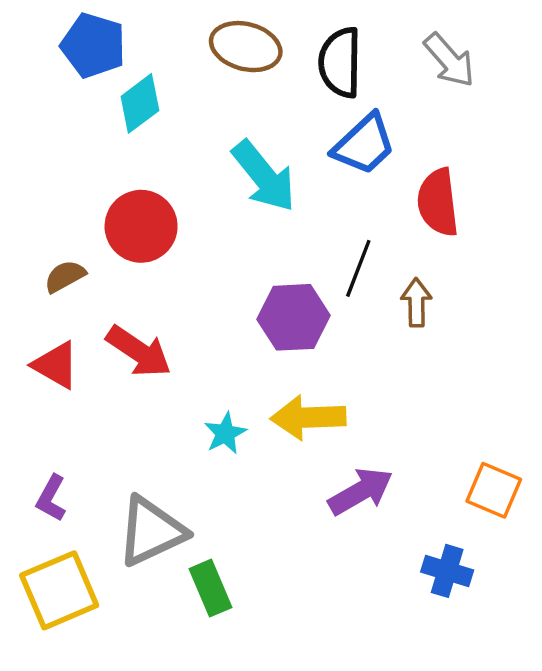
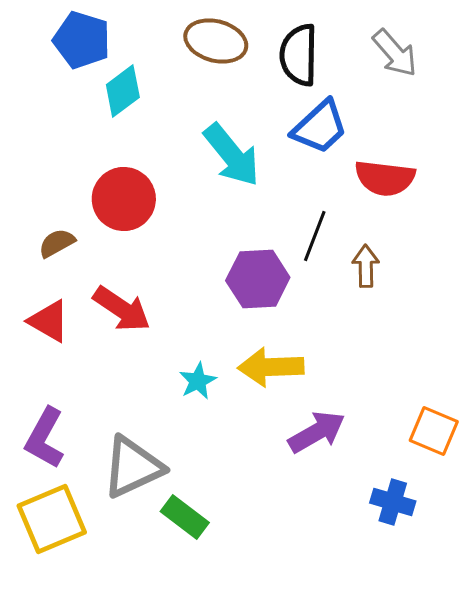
red semicircle: (438, 202) -> (385, 178), turned -76
purple L-shape: (51, 498) -> (45, 438), size x1.5
green rectangle: (210, 588) -> (185, 517), turned -30

